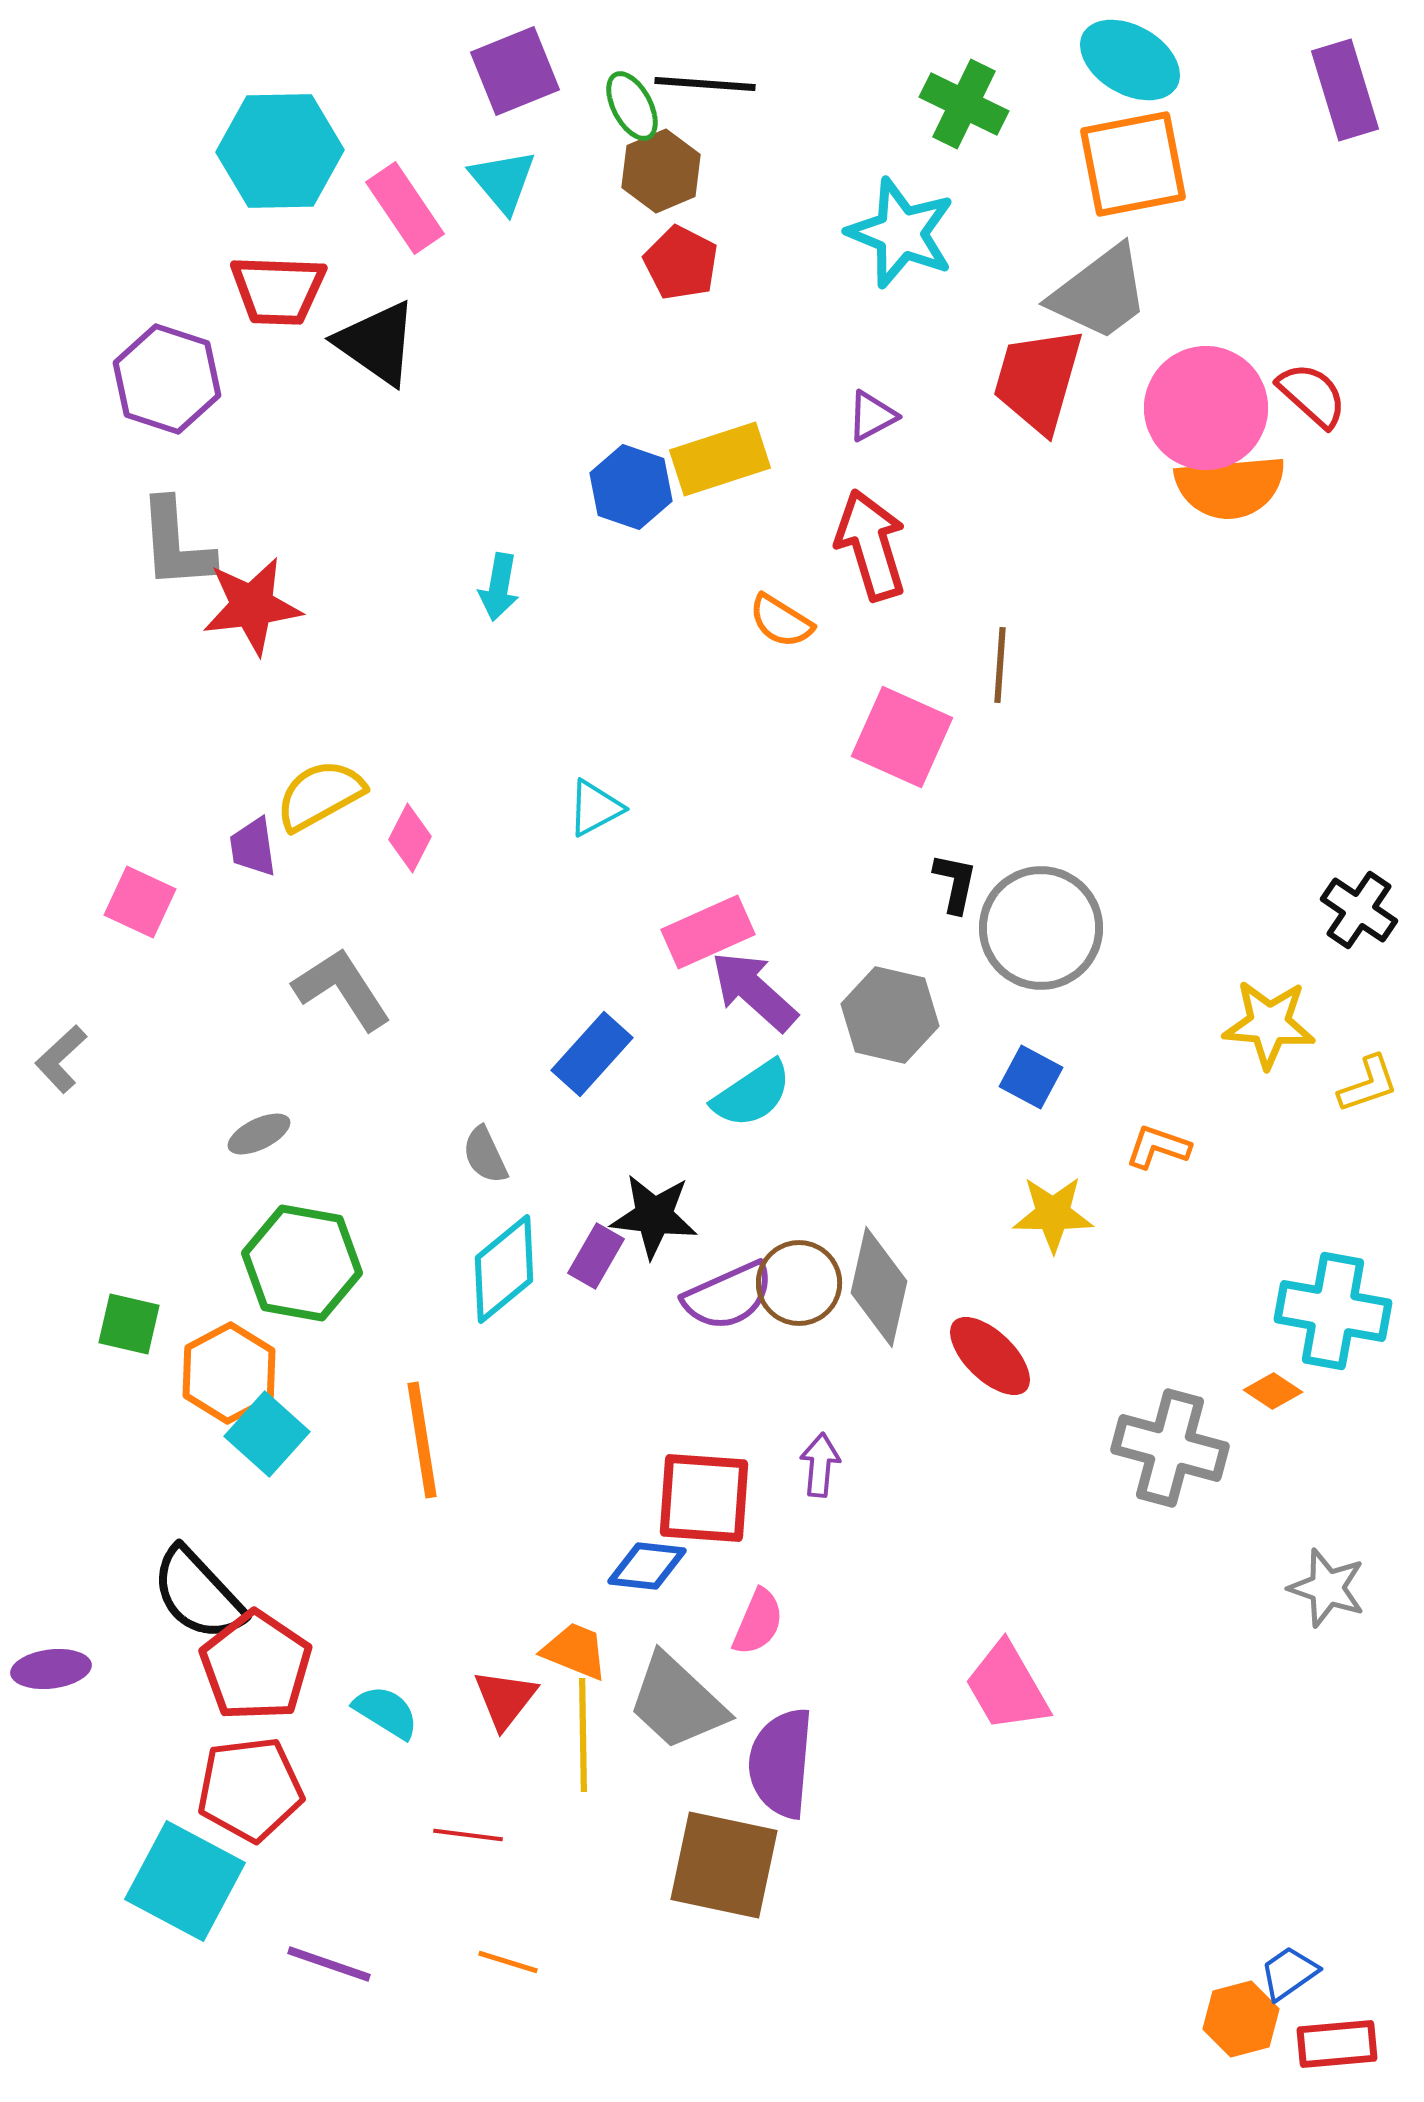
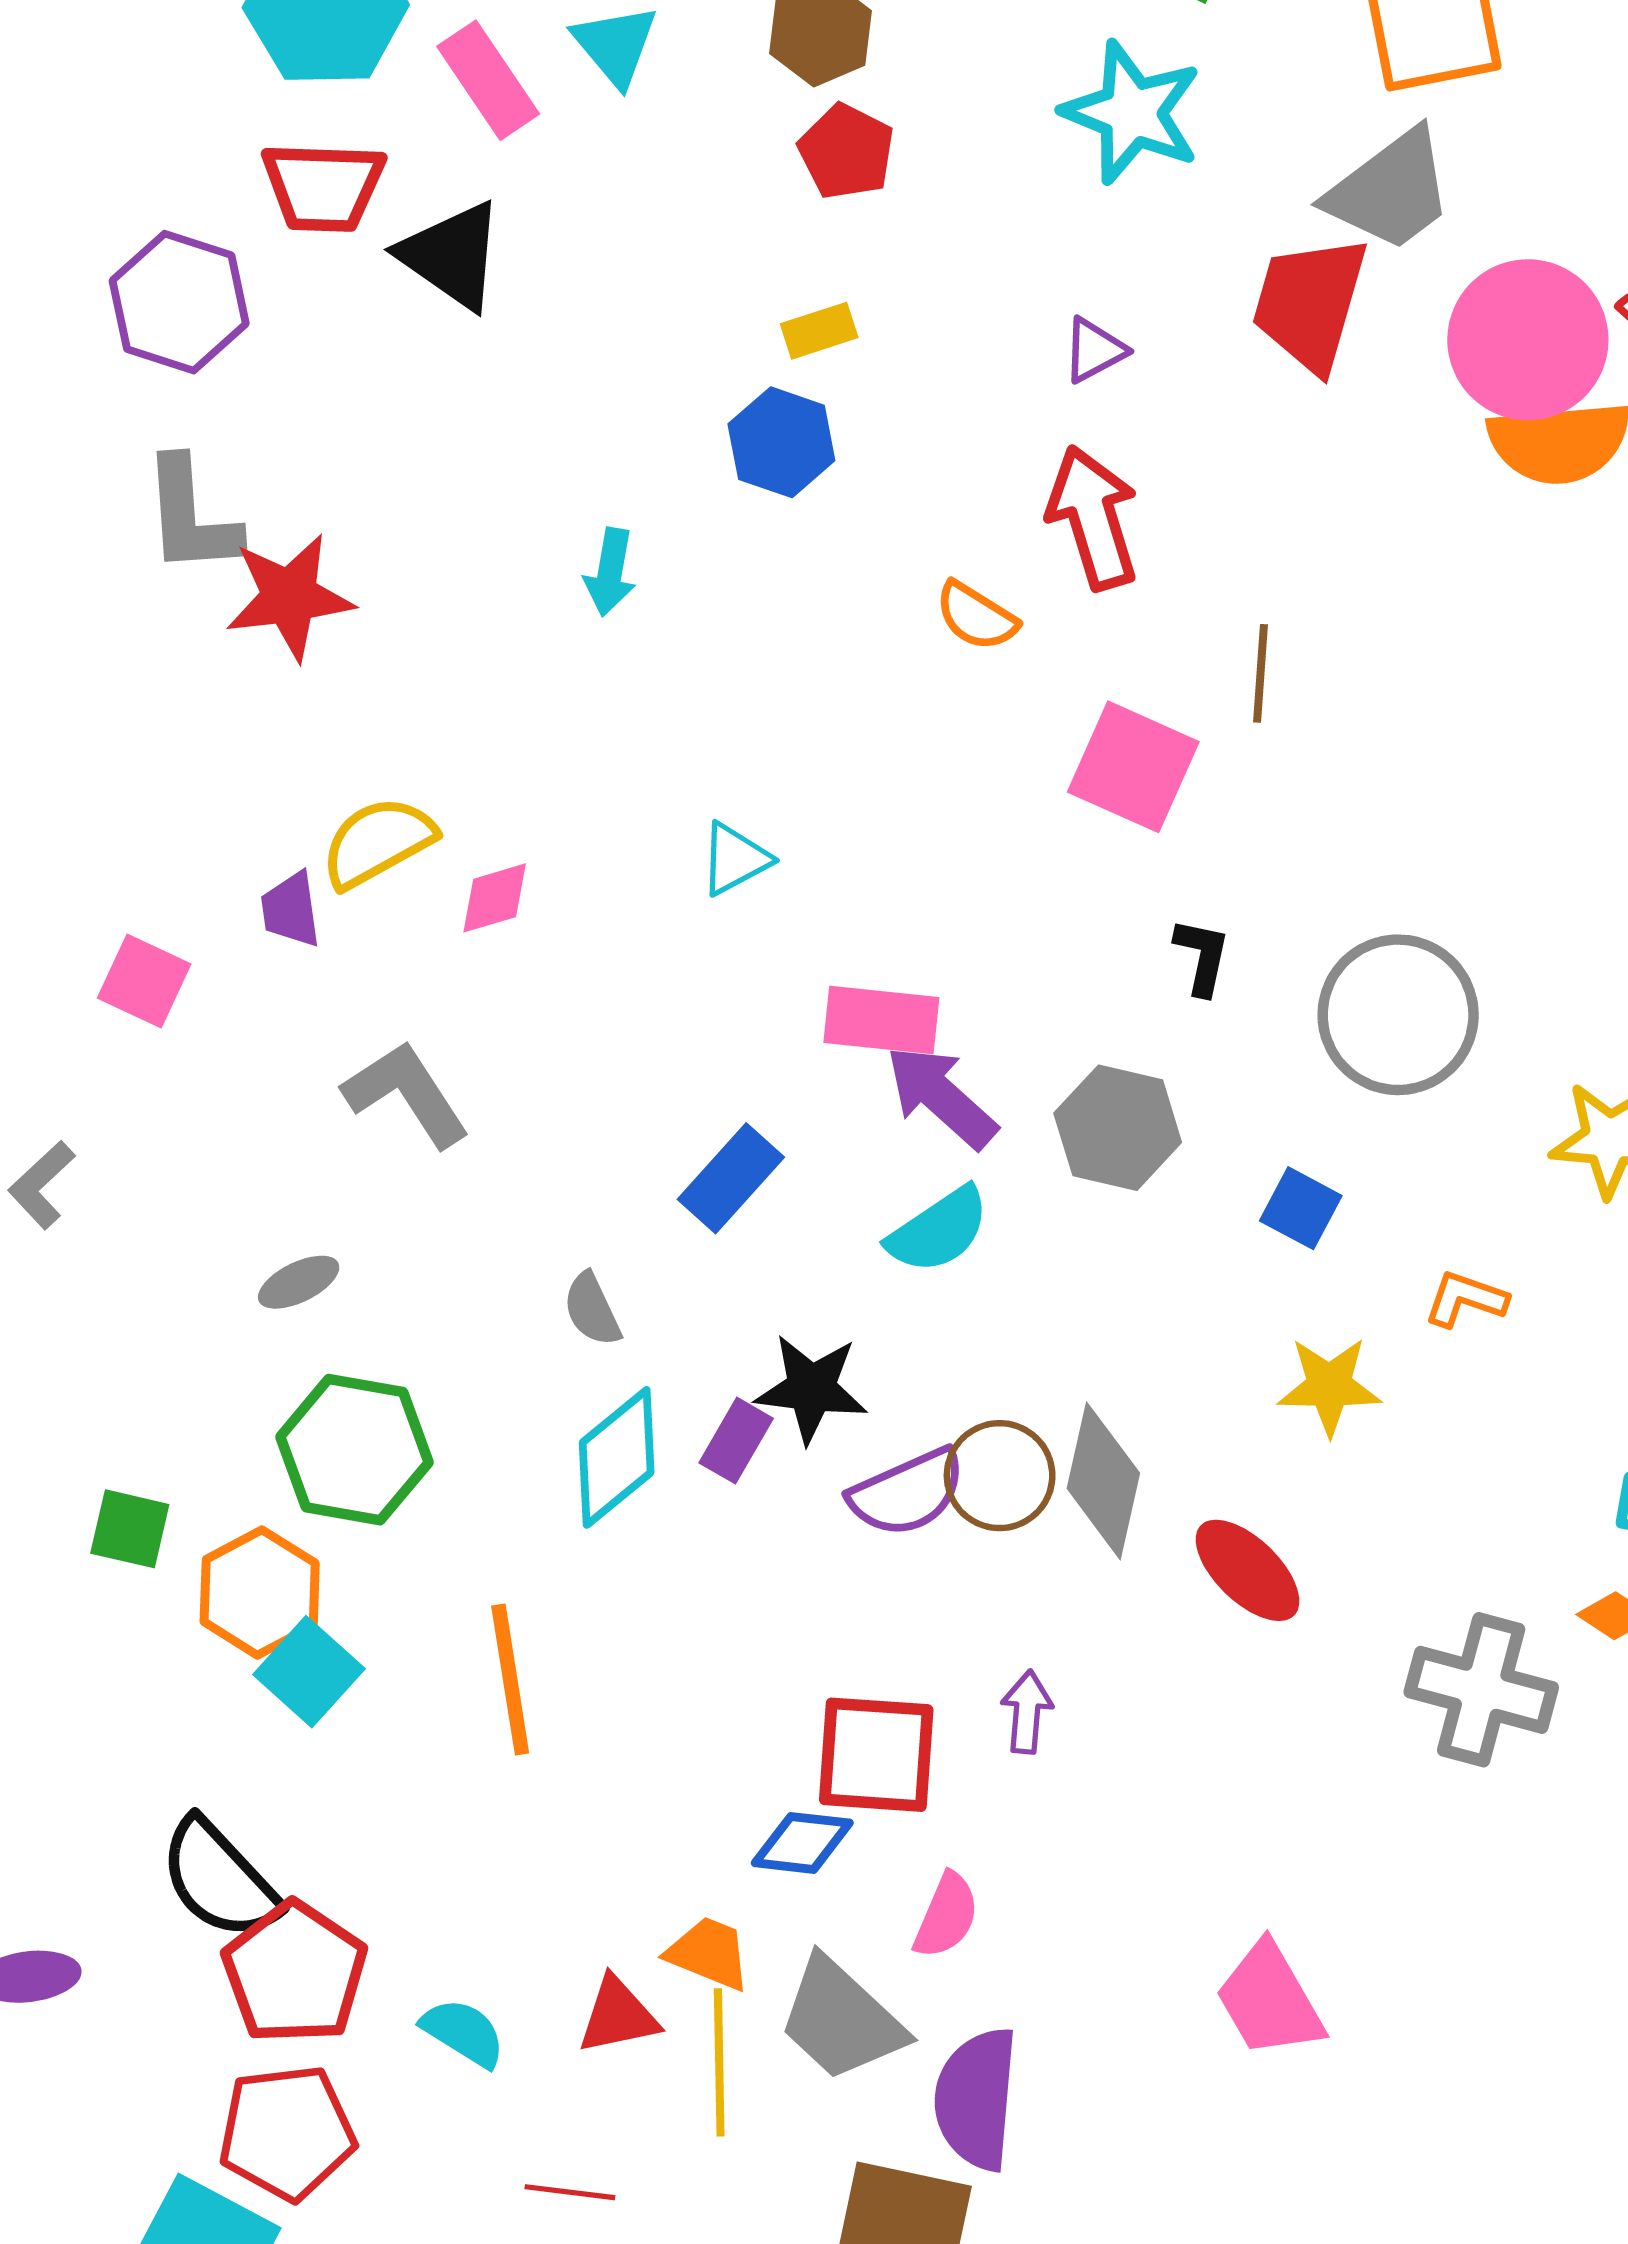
yellow rectangle: (720, 459) -> (819, 331), moved, size x0.6
pink diamond: (410, 838) -> (495, 898), turned 46
gray circle: (1041, 928) -> (1398, 1015), moved
pink rectangle: (708, 932) -> (881, 1020), turned 30
red triangle: (505, 1699) -> (618, 2016), turned 40

